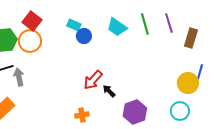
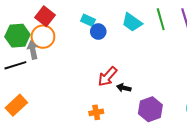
gray arrow: (19, 77) -> (33, 50), moved
black arrow: (109, 91) -> (124, 88), turned -32

